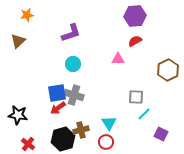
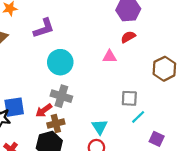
purple L-shape: (71, 33) -> (44, 28), moved
cyan circle: (73, 64) -> (60, 62), size x1.5
blue square: (57, 93) -> (14, 107), moved
brown cross: (81, 130) -> (56, 124), moved

